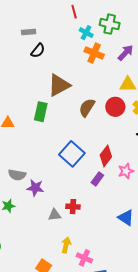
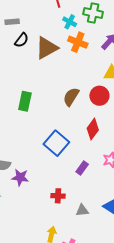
brown triangle: (59, 85) -> (47, 48), moved
red diamond: (106, 156) -> (93, 129), moved
gray triangle: (54, 215) -> (82, 210), moved

